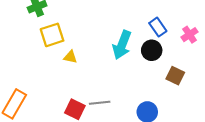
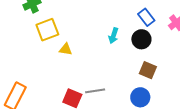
cyan arrow: (122, 45) -> (113, 36), size x0.6
brown square: (175, 76) -> (148, 70), moved

